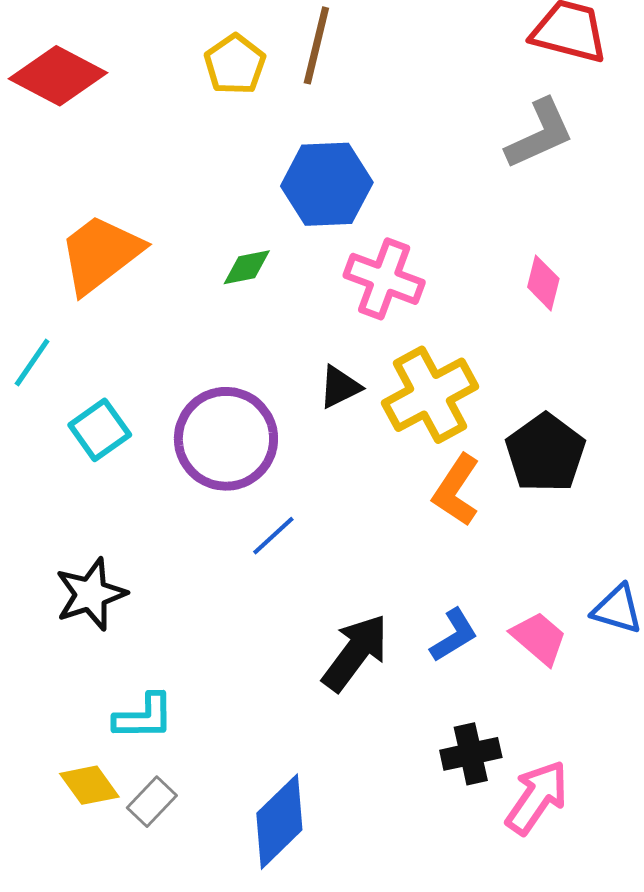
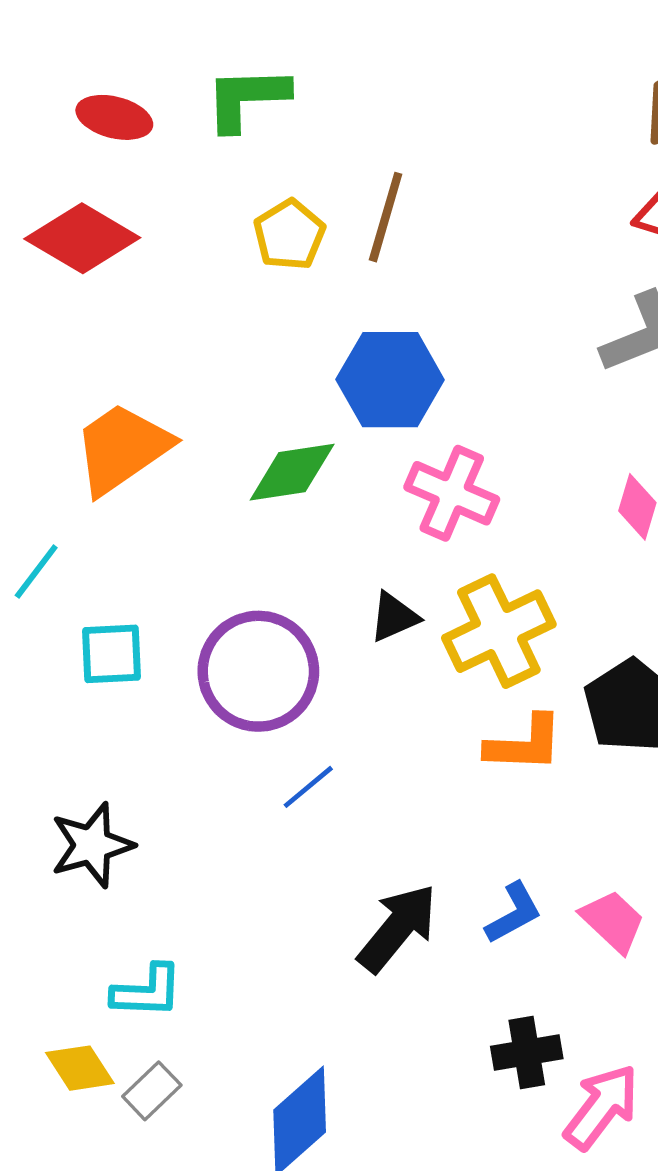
green diamond: (247, 267) -> (292, 472), size x1.5
cyan square: (100, 430) -> (111, 654), turned 30
orange L-shape: (456, 490) -> (524, 744), turned -124

